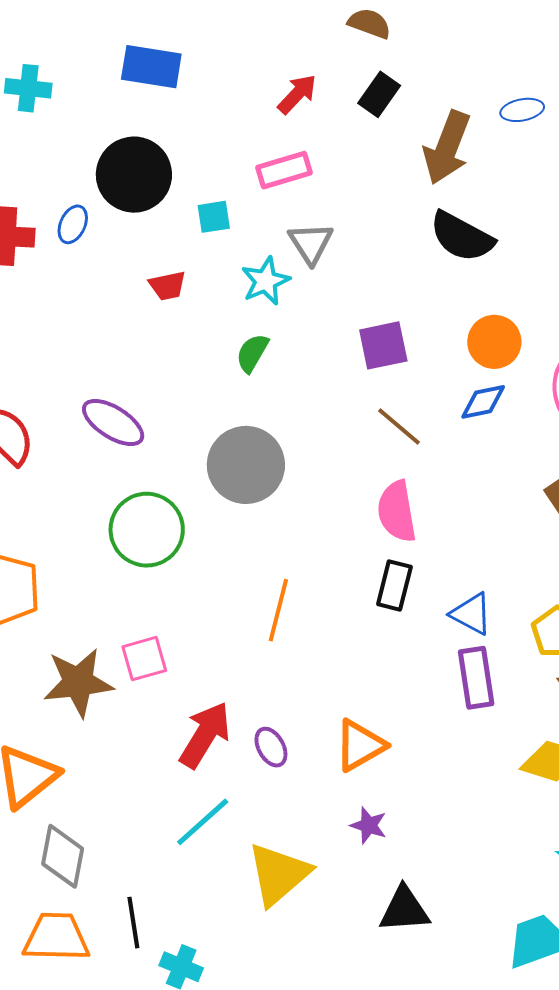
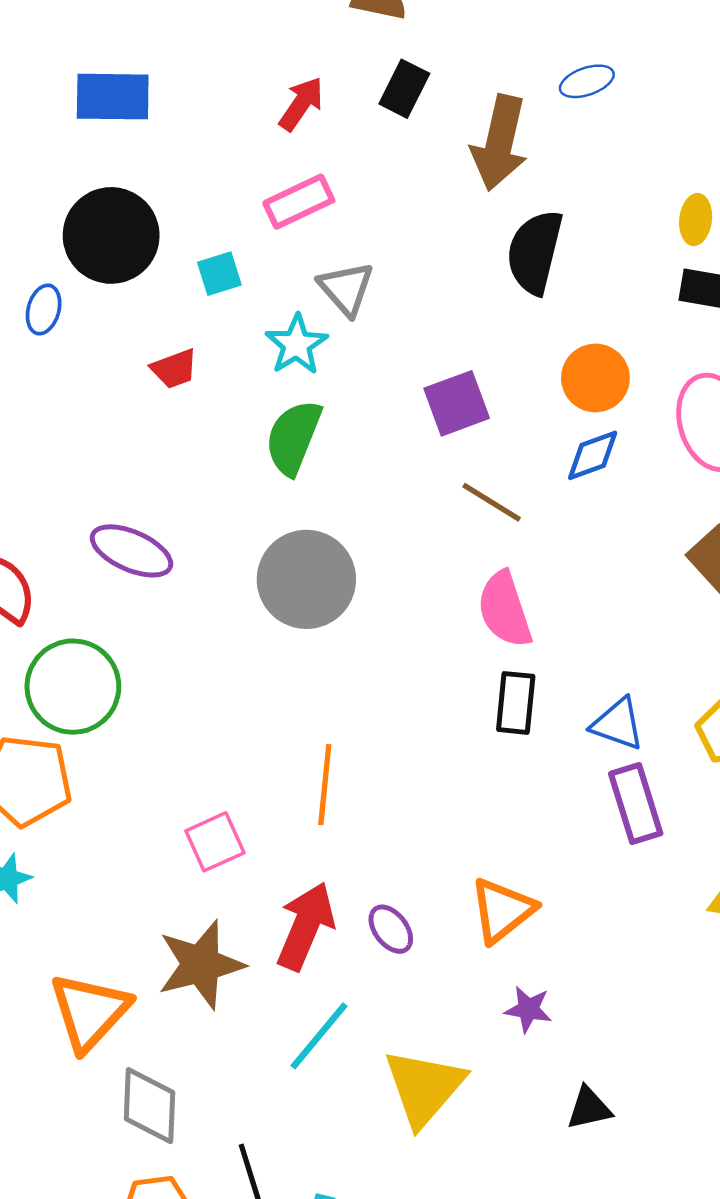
black semicircle: (462, 237) -> (535, 252), turned 84
green semicircle: (252, 353) -> (293, 437), size x1.5
green circle: (147, 530) -> (73, 687), moved
orange line: (278, 610) -> (325, 785), moved
brown star: (78, 682) -> (201, 965), moved
black triangle: (404, 910) -> (589, 1108), size x0.7

